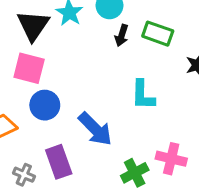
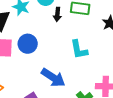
blue circle: (45, 105) -> (28, 44), moved

